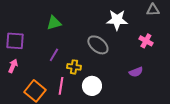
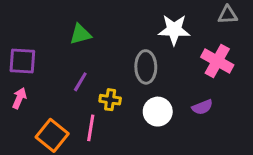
pink cross: (146, 41) -> (217, 61), size x1.5
gray ellipse: (98, 45) -> (146, 67), turned 50
white circle: (92, 86) -> (158, 112), moved

